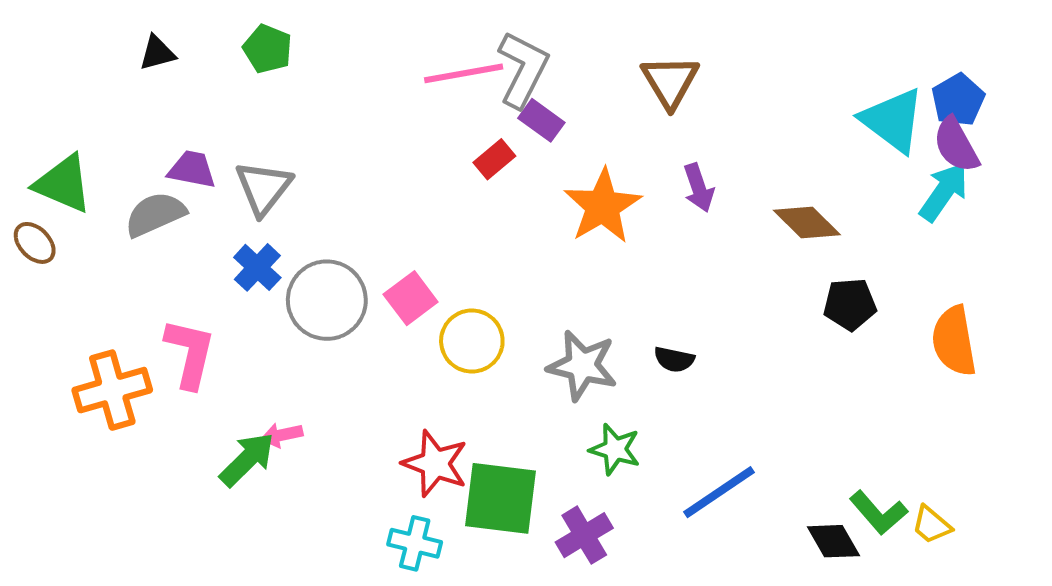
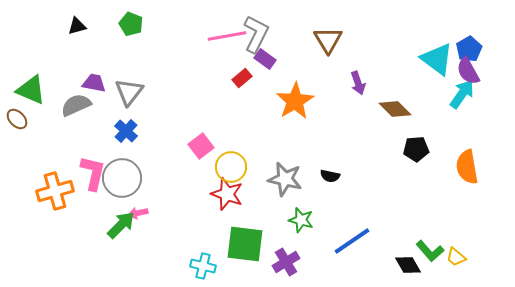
purple arrow: (699, 188) -> (358, 83), moved
gray circle: (327, 300) -> (122, 178), moved
red star: (435, 464) -> (227, 194), moved

